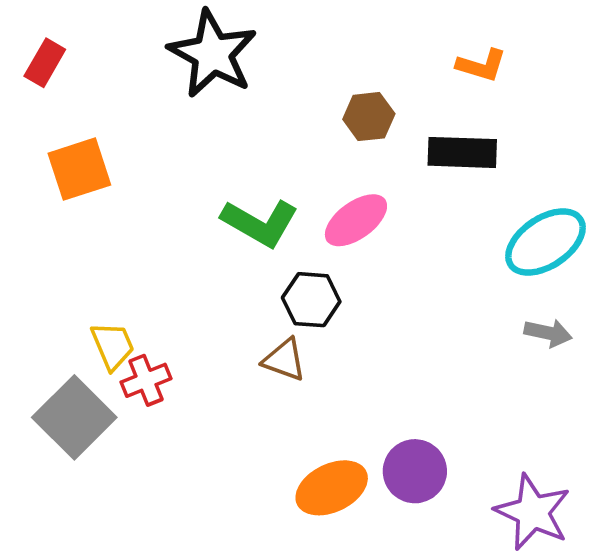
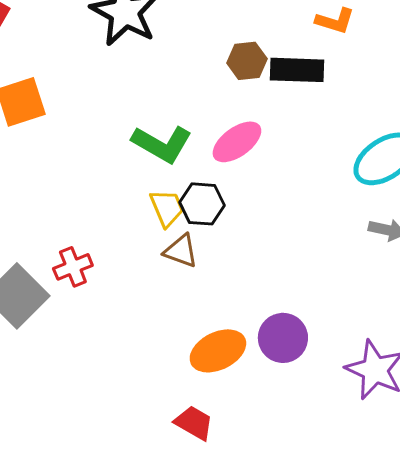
black rectangle: (462, 152) -> (297, 70), moved
yellow trapezoid: (113, 346) -> (167, 208), moved

